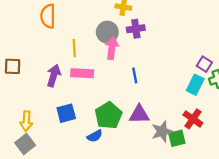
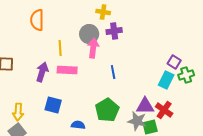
blue square: (66, 113) -> (53, 105), turned 30
purple triangle: (139, 114) -> (145, 106), moved
green pentagon: (108, 115) -> (107, 110), moved
gray star: (162, 131) -> (137, 121), turned 30
blue semicircle: (95, 136) -> (78, 125), turned -144

